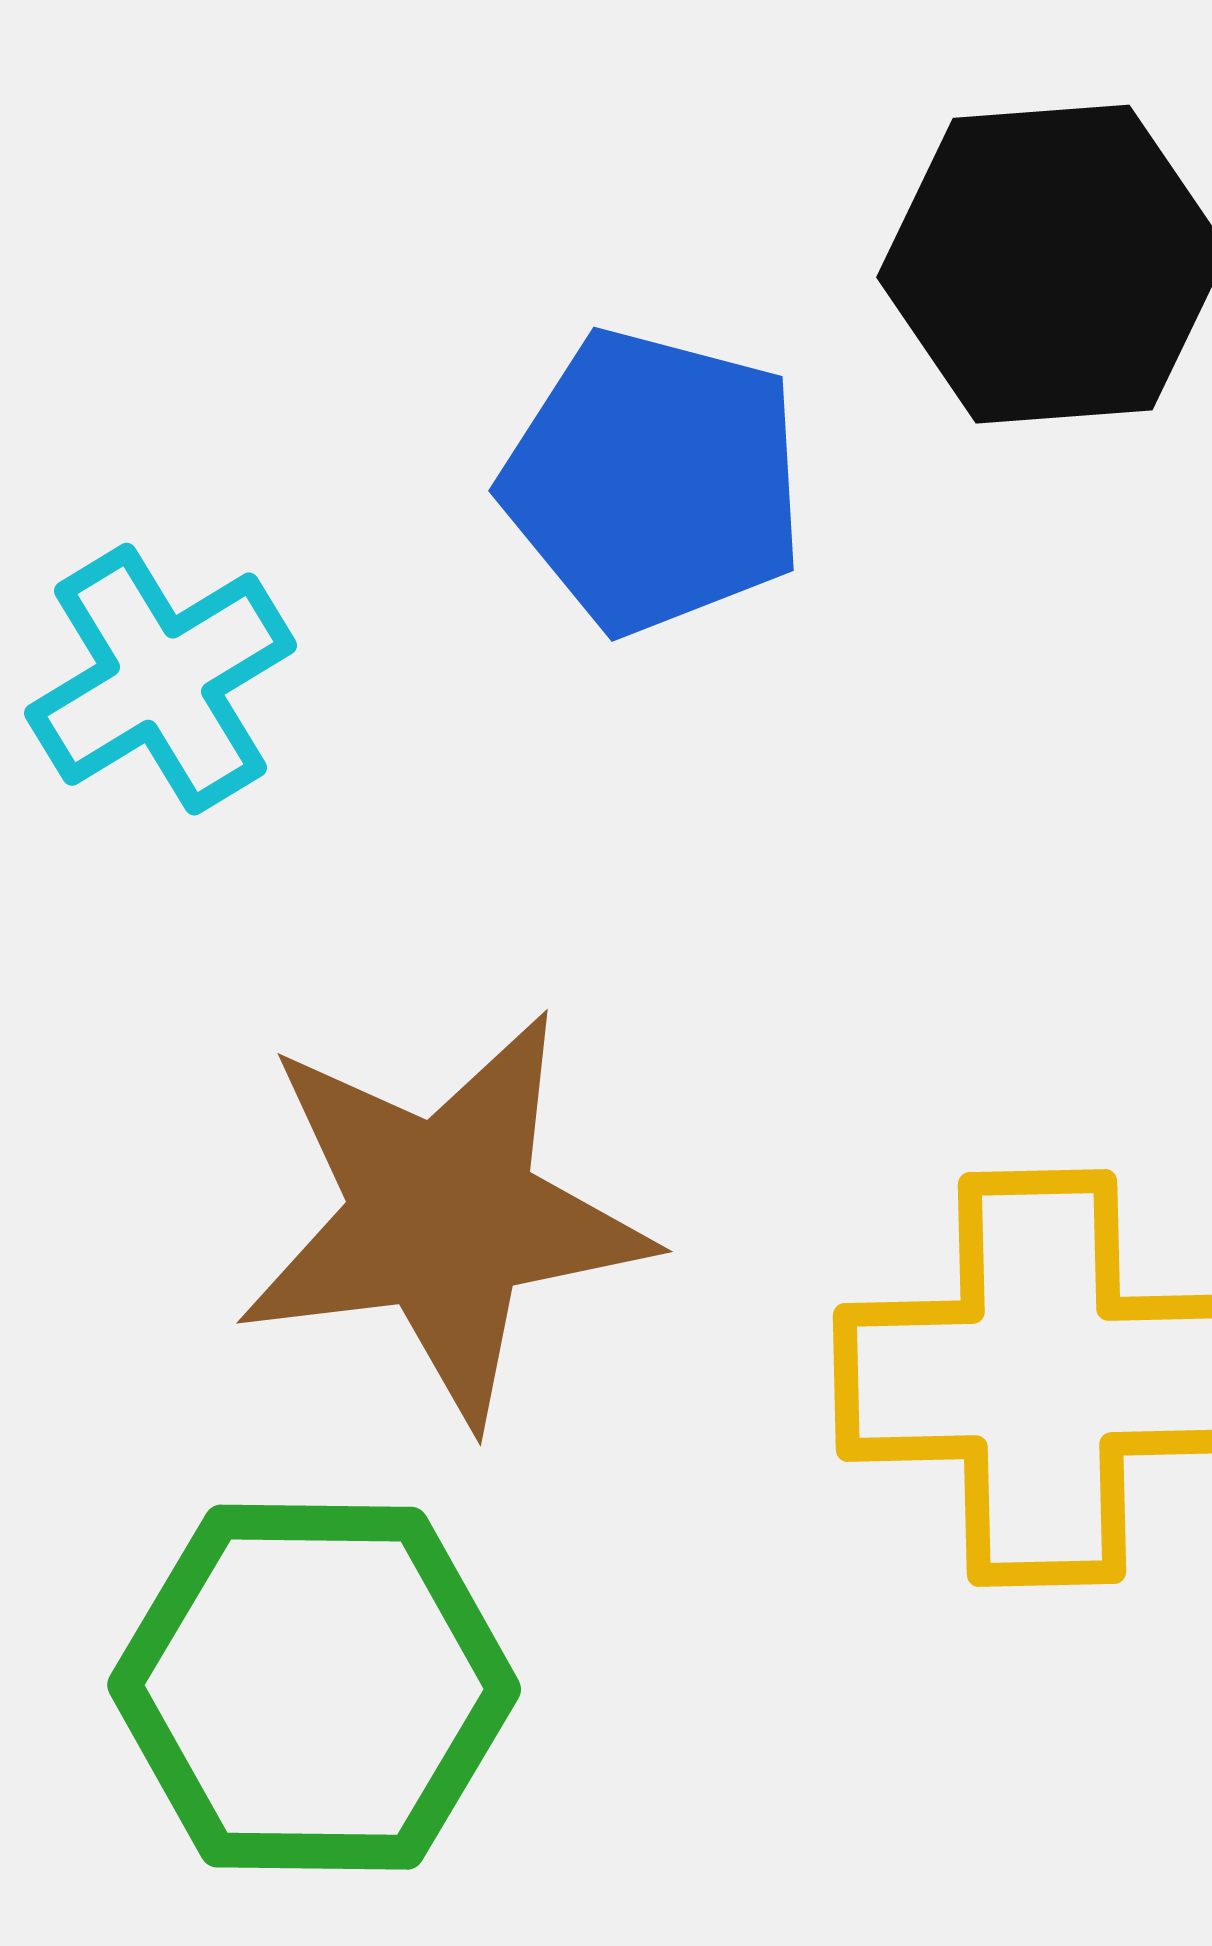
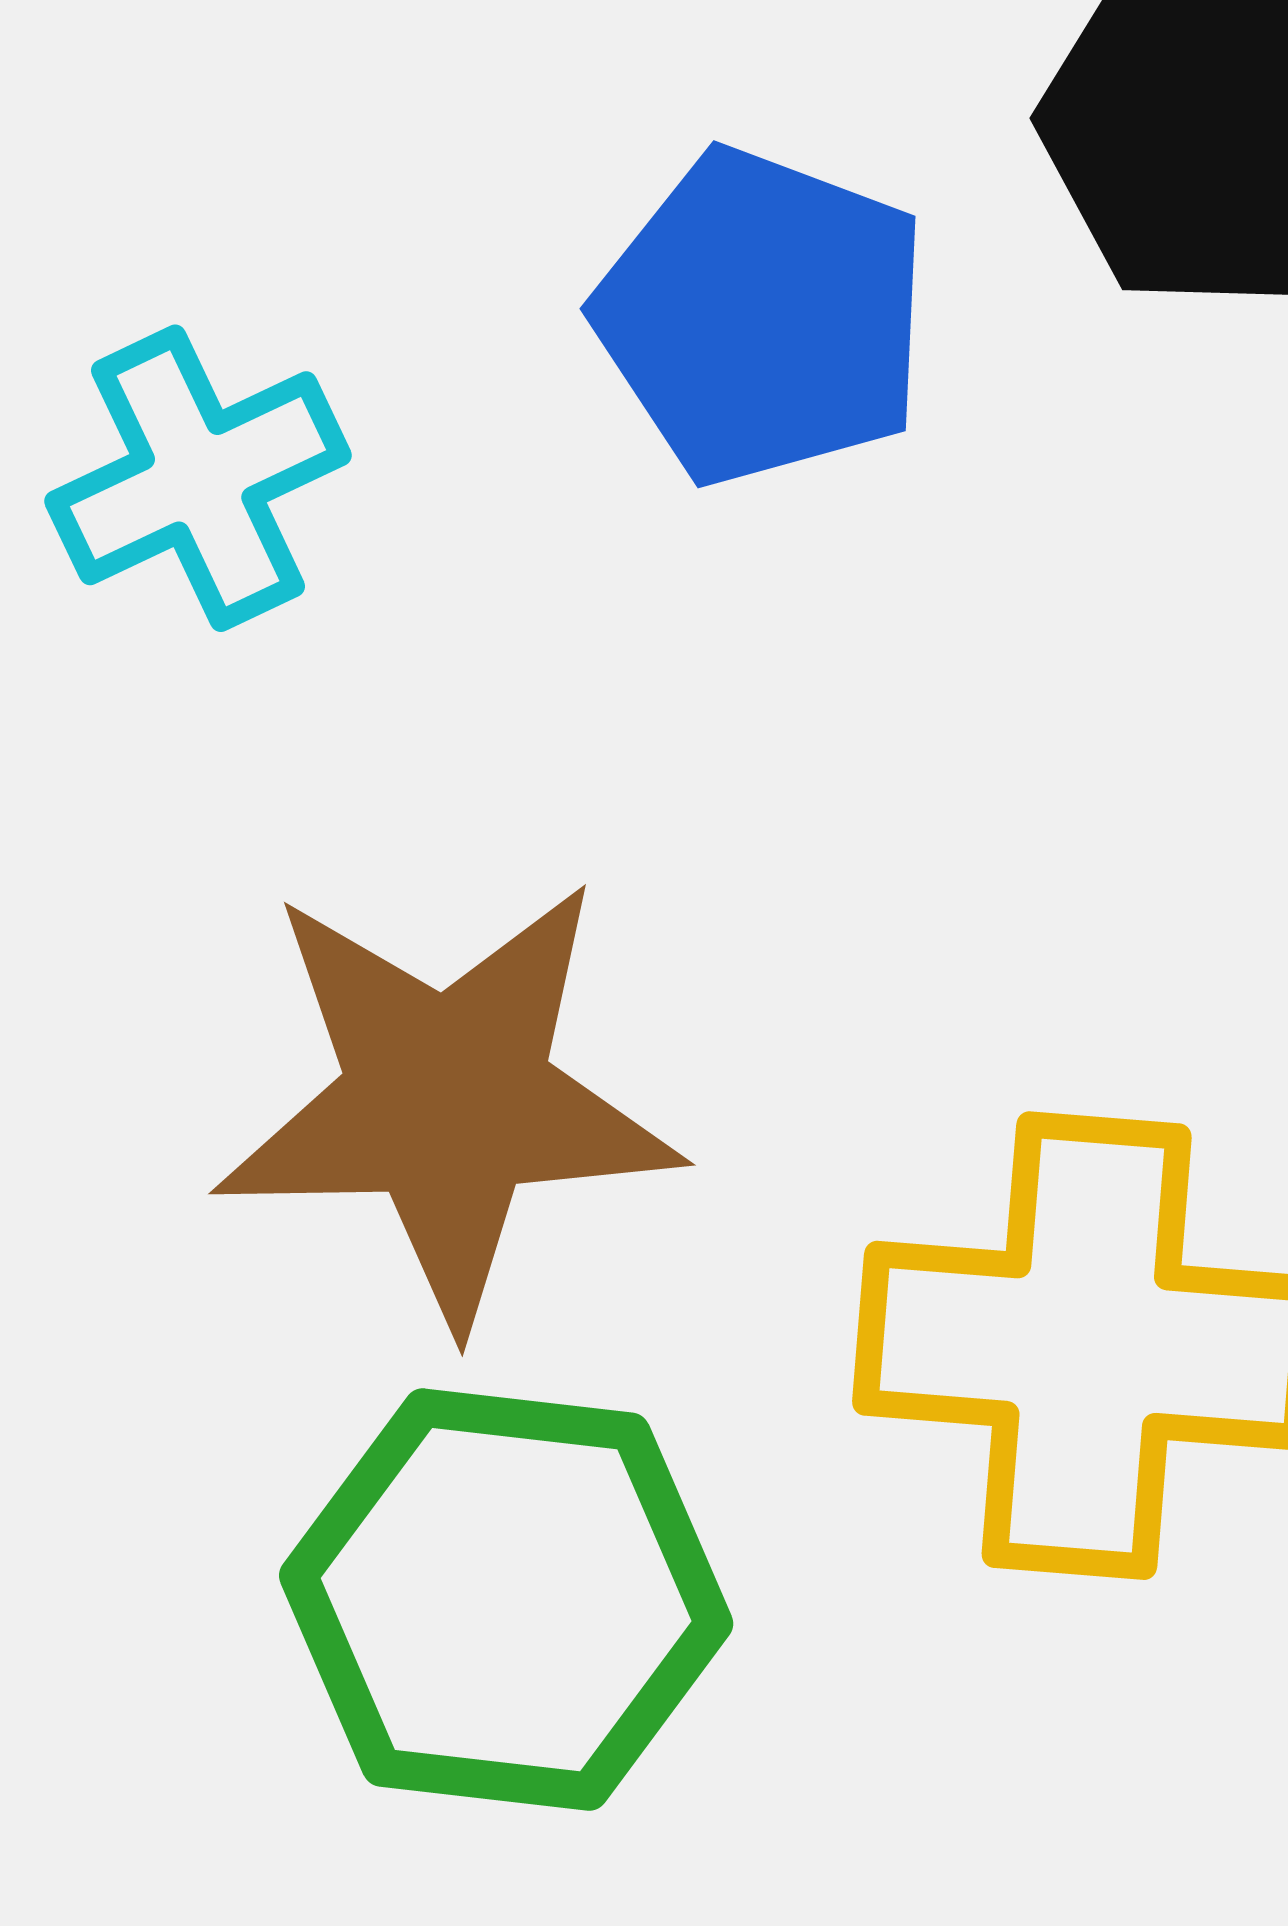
green hexagon: (314, 1687) -> (506, 1600), moved

